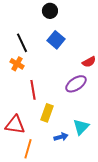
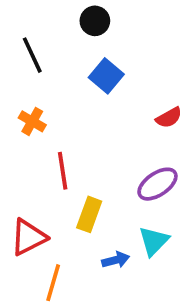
black line: (22, 43) -> (32, 55), moved
purple ellipse: (76, 84) -> (157, 184), moved
red triangle: (15, 125) -> (28, 237), turned -35

